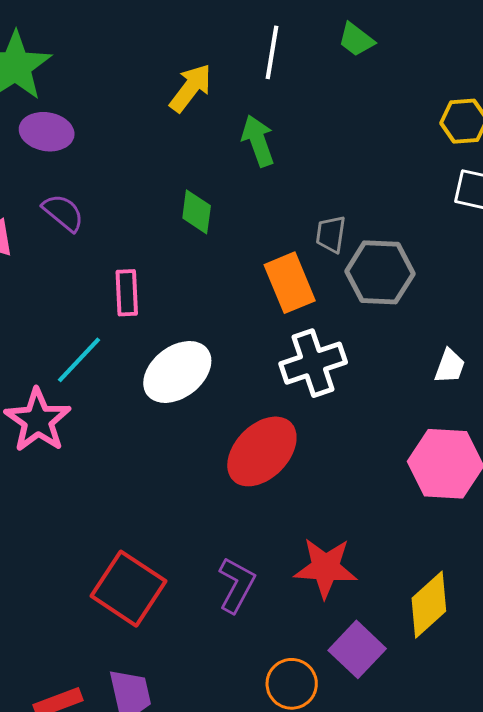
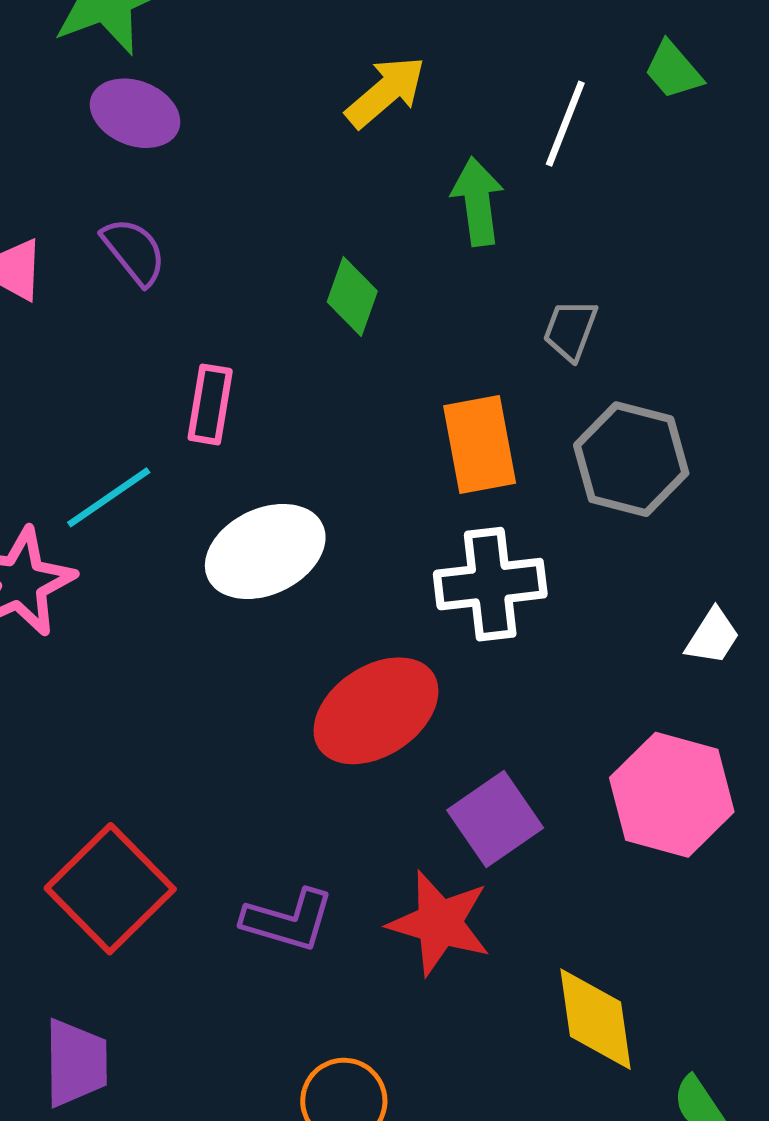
white line: (272, 52) -> (565, 124), moved
gray trapezoid: (331, 234) -> (570, 330), moved
purple L-shape: (237, 585) -> (288, 920), turned 66
yellow diamond: (429, 605) -> (595, 1019), turned -68
purple square: (357, 649) -> (495, 819), moved

